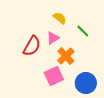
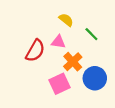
pink triangle: (53, 38) -> (58, 42), turned 40
blue circle: (86, 83) -> (95, 78), moved

